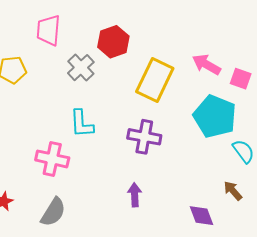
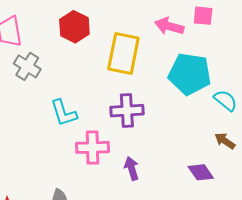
gray cross: (81, 68) -> (27, 66), moved
pink square: (241, 79) -> (203, 16), moved
pink cross: (52, 159) -> (93, 147), moved

